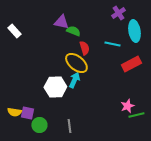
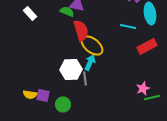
green semicircle: (73, 31) -> (67, 11), moved
red semicircle: (84, 48) -> (81, 30), moved, size x1.5
green circle: (39, 125) -> (63, 104), moved
gray line: (69, 126) -> (85, 78), moved

